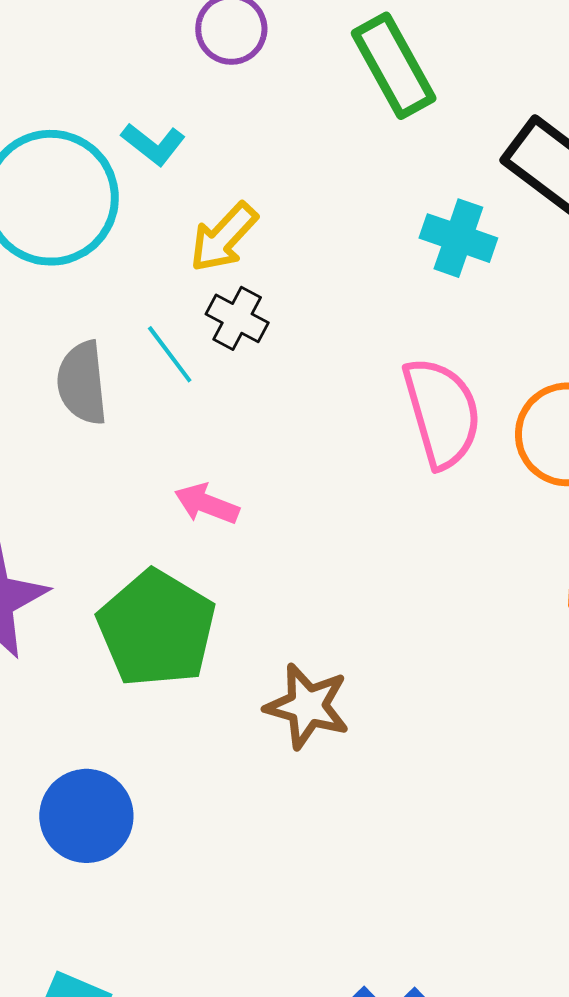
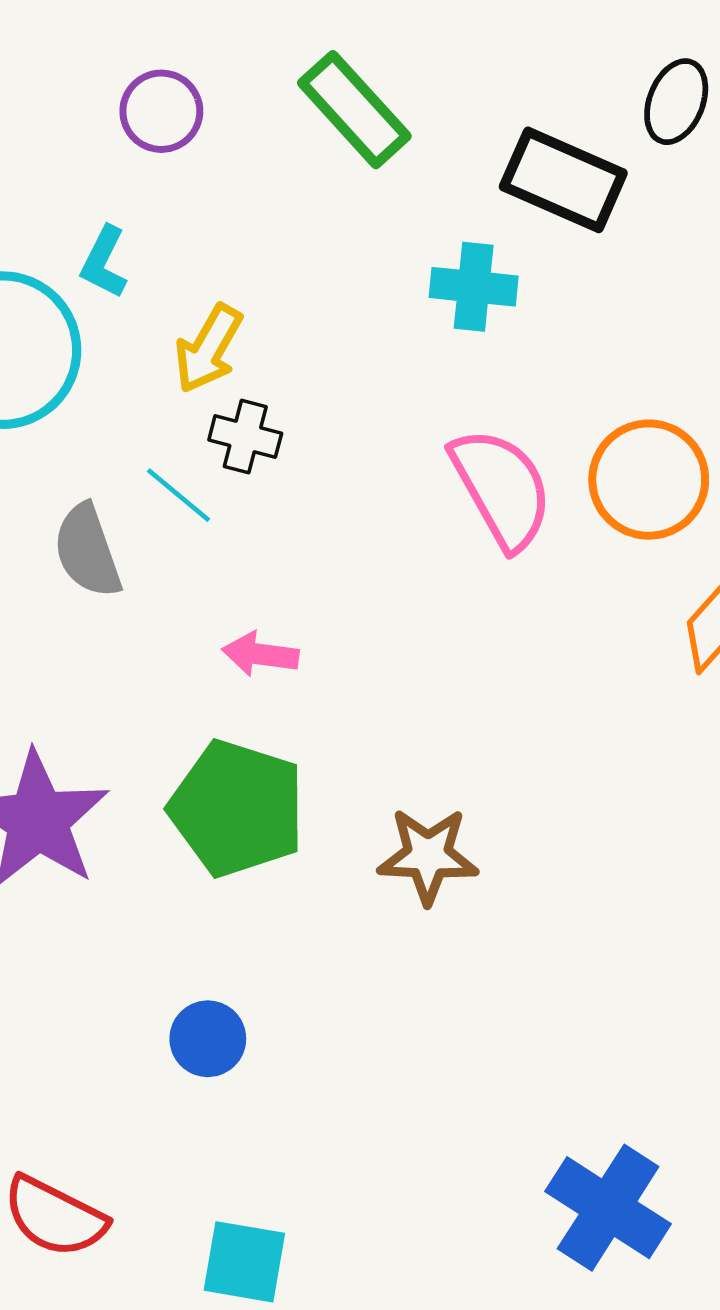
cyan L-shape: (153, 144) -> (104, 262), turned 92
blue circle: (86, 816) -> (208, 1039), size x0.7

